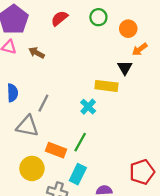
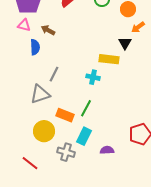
blue semicircle: (12, 93) -> (35, 47), moved
cyan cross: (88, 107) -> (93, 77), turned -32
gray triangle: (27, 126) -> (40, 94), turned -30

